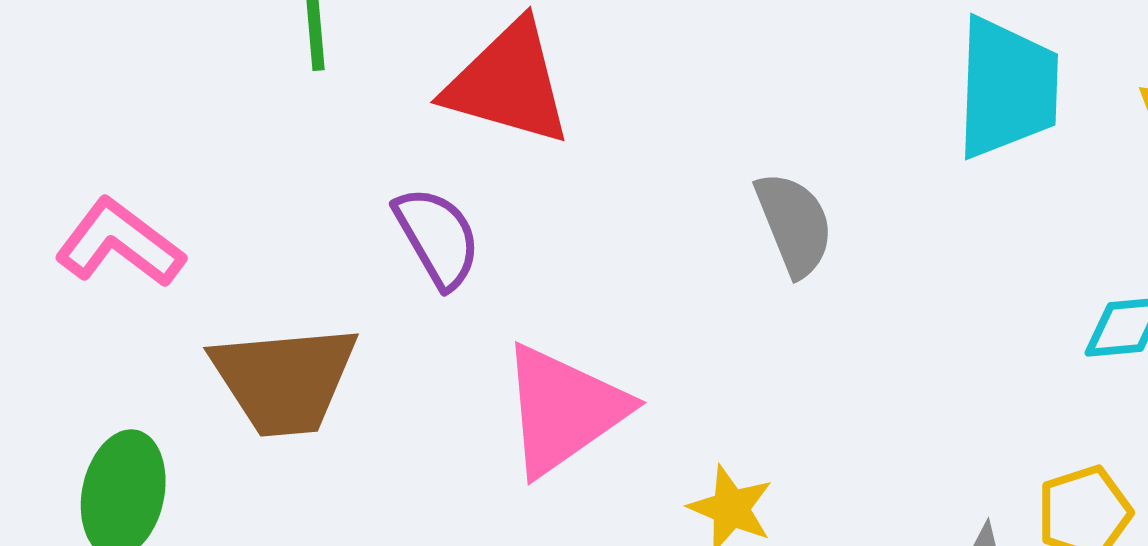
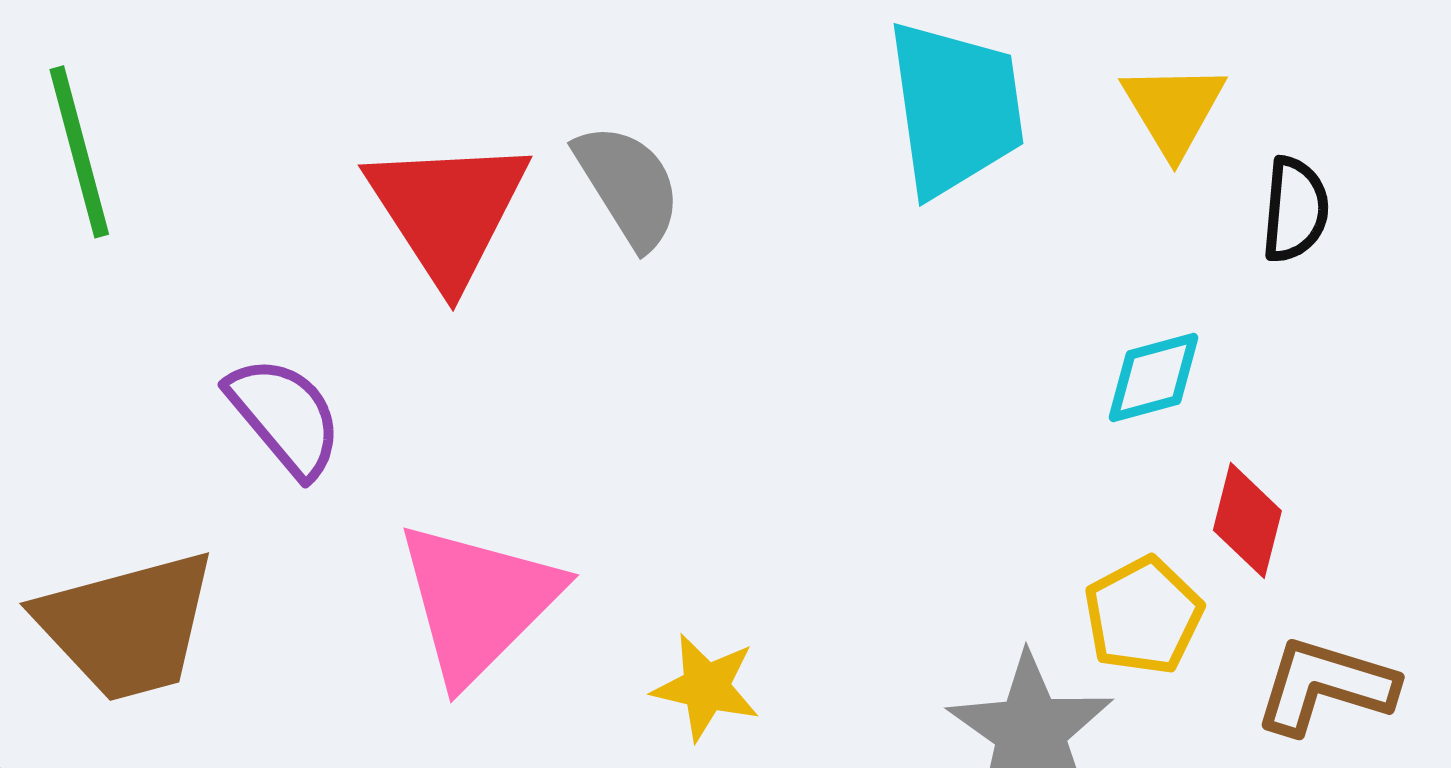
red triangle: (508, 83) -> (448, 211), moved, turned 51
gray semicircle: (794, 224) -> (628, 186), moved

